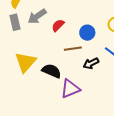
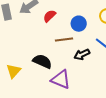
yellow triangle: (26, 62) -> (13, 71), moved, size x0.7
purple triangle: (70, 89) -> (61, 79), turned 45

